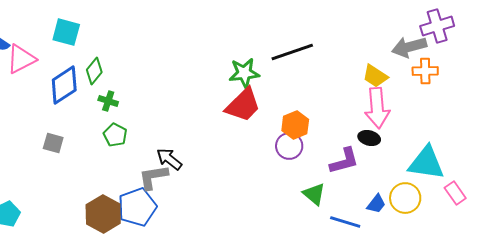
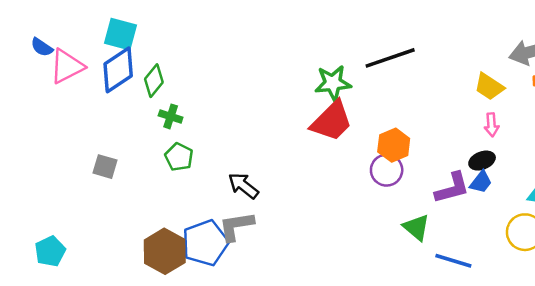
blue diamond: (64, 85) -> (118, 70), moved
pink arrow: (377, 108) -> (492, 125), size x0.5
black ellipse: (369, 138) -> (482, 161), turned -35
gray L-shape: (153, 177) -> (236, 226), moved
blue trapezoid: (376, 204) -> (481, 182), moved

